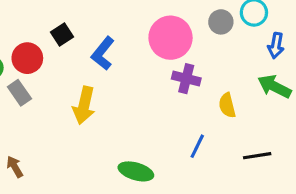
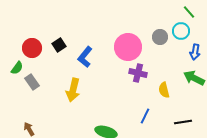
red circle: (27, 58) -> (32, 48), moved

